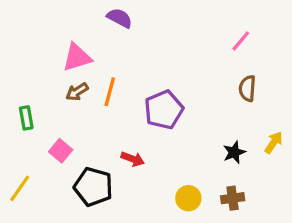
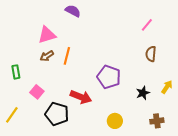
purple pentagon: (164, 110) -> (109, 77), moved, turned -30
red arrow: (133, 159) -> (81, 97), size x1.5
brown cross: (233, 198) -> (157, 121), moved

